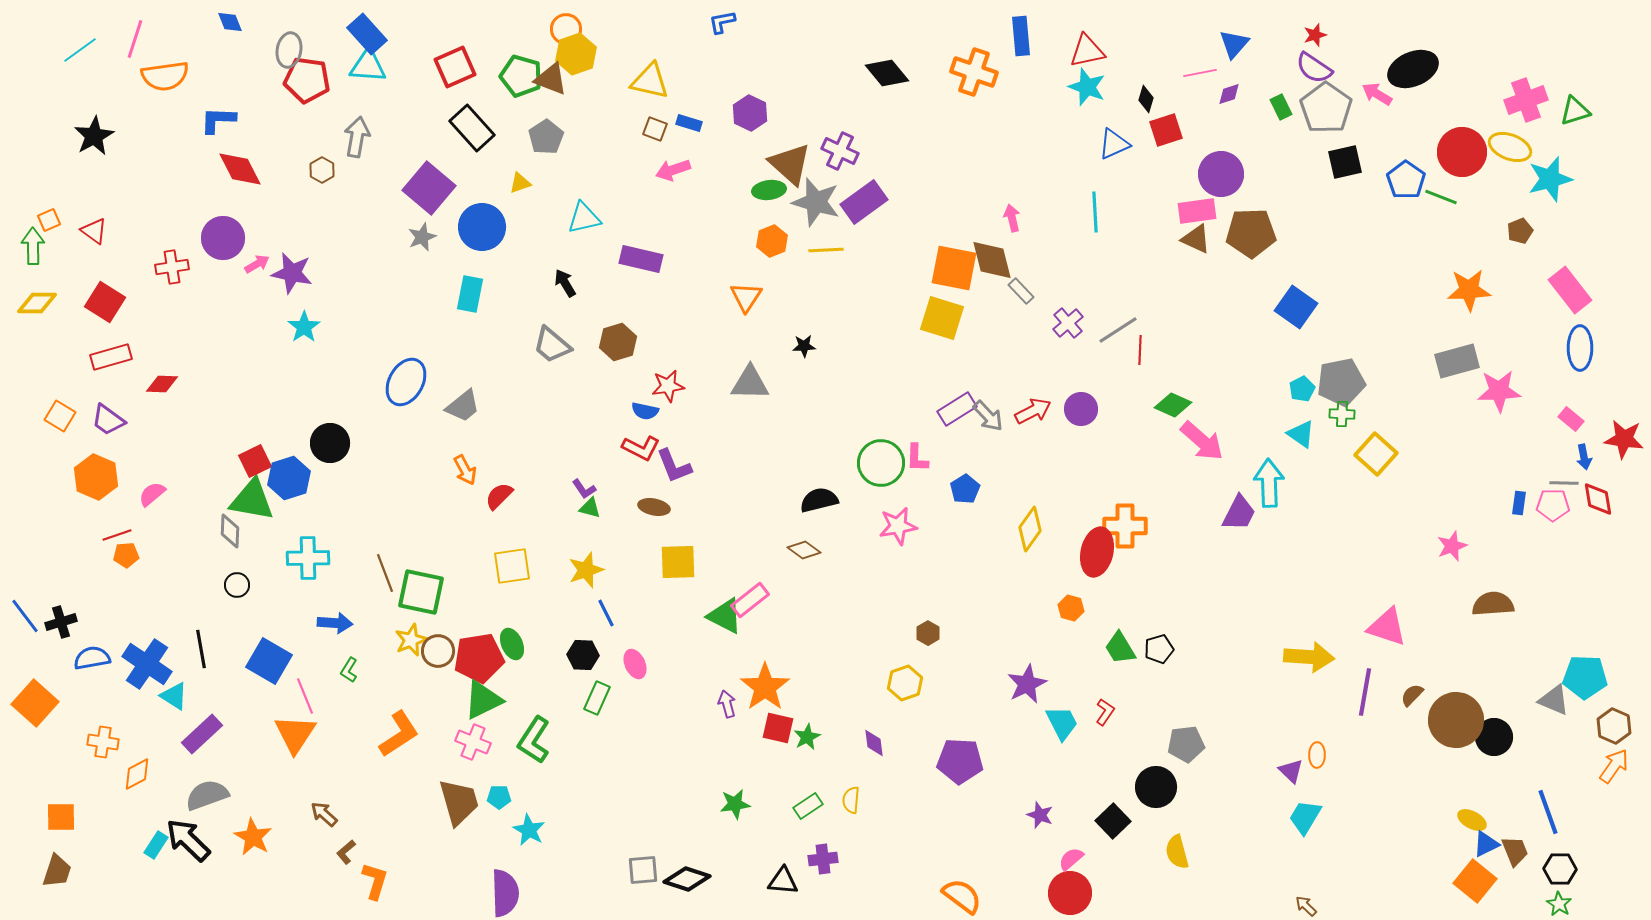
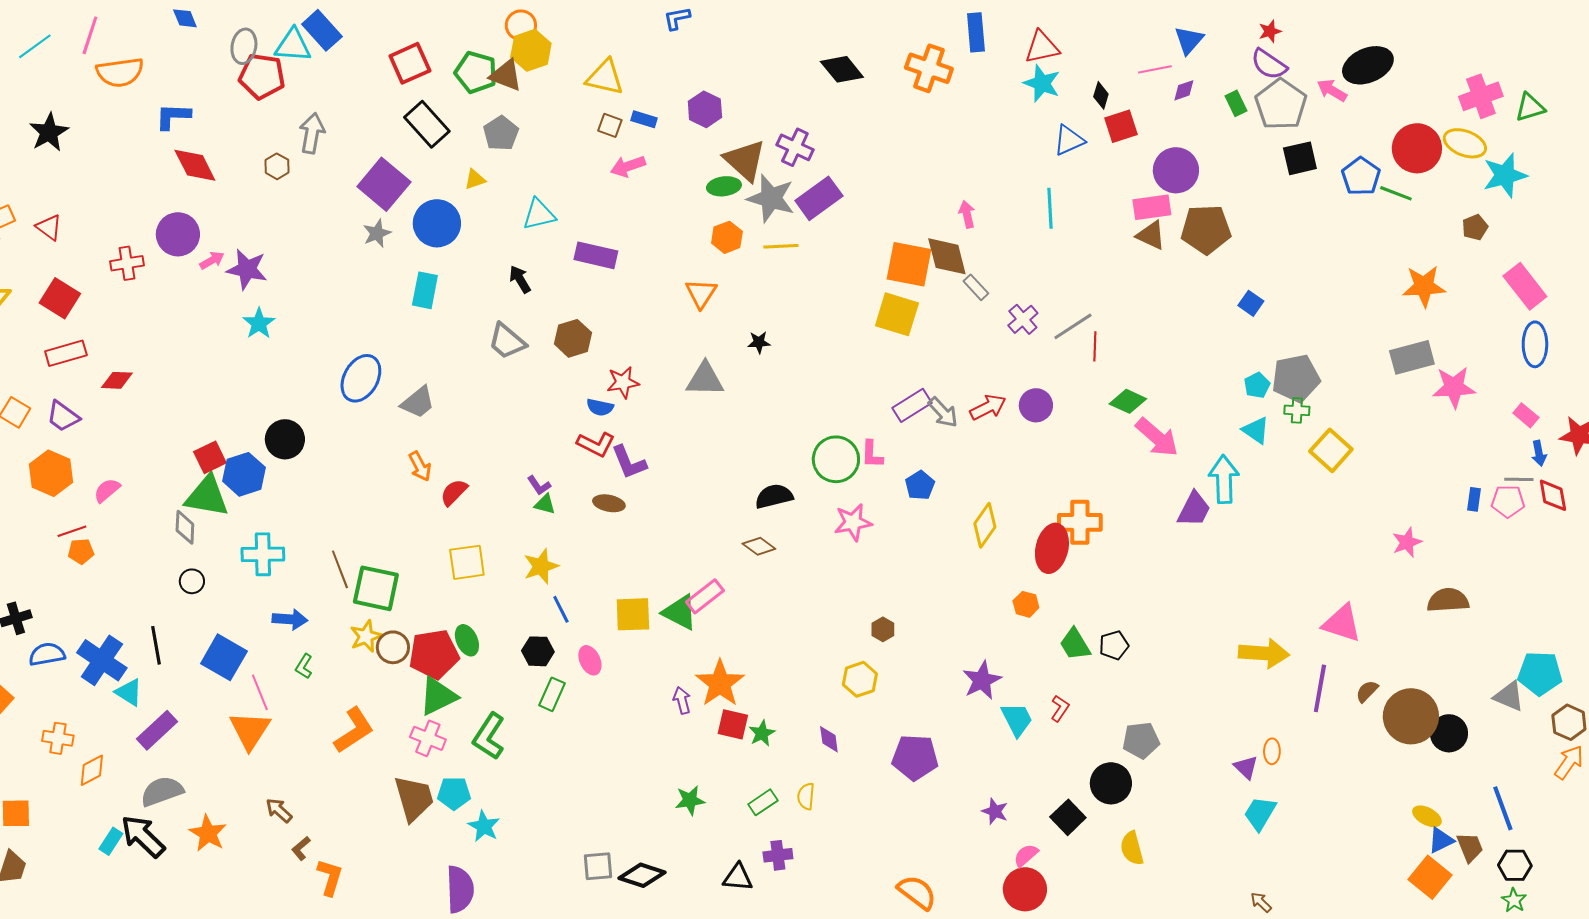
cyan triangle: (368, 66) -> (293, 45), moved
blue square: (1296, 307) -> (1251, 303), size x0.6
yellow square: (678, 562) -> (633, 614), moved
cyan pentagon: (499, 797) -> (454, 793), size x1.4

